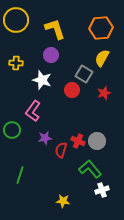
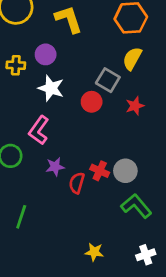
purple circle: (51, 55) -> (46, 54), moved
green L-shape: (90, 169) -> (136, 206), moved
white cross: (102, 190) -> (146, 255), moved
yellow star: (63, 201) -> (94, 252), moved

